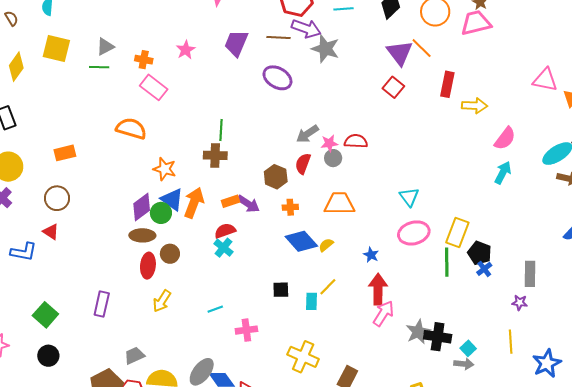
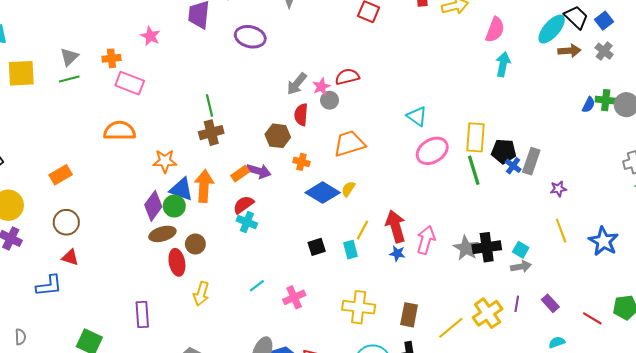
orange cross: (290, 207) -> (301, 162), turned 35
blue star: (371, 255) -> (397, 253), moved
gray rectangle: (530, 274) -> (531, 161), moved, turned 35
red arrow: (378, 289) -> (396, 226), moved

